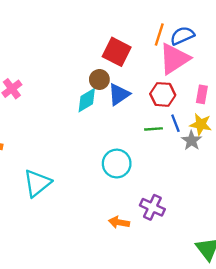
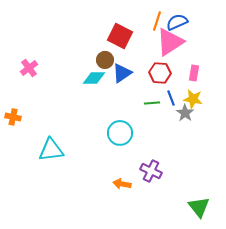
cyan diamond: (87, 100) -> (94, 78), turned 30
cyan triangle: (37, 183) -> (51, 150), turned 32

